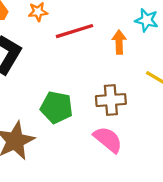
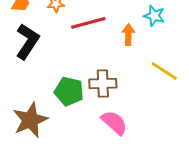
brown cross: (111, 100) -> (103, 83), moved

